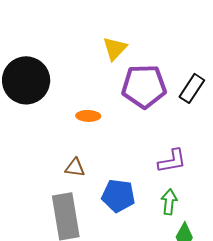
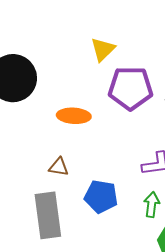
orange ellipse: (88, 116) -> (74, 116), size x1.4

